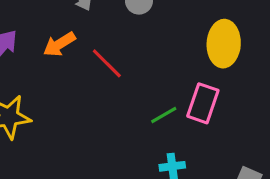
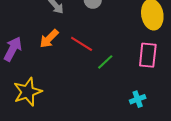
green line: (164, 115) -> (105, 62), moved

